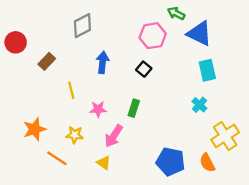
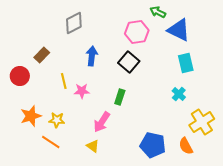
red circle: (16, 42) -> (20, 76), moved
black square: (144, 69) -> (129, 62), size x1.5
pink star: (98, 109) -> (82, 91), moved
yellow star: (75, 135) -> (57, 120), moved

